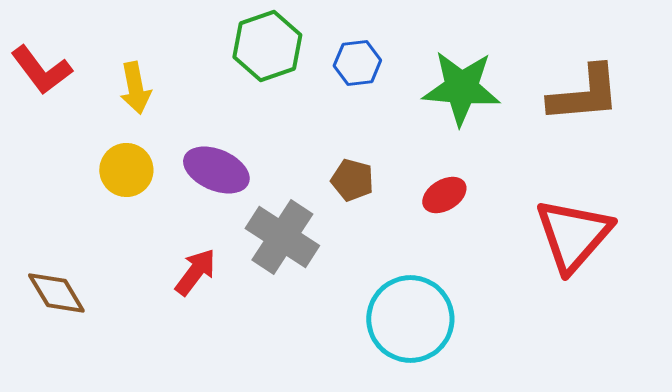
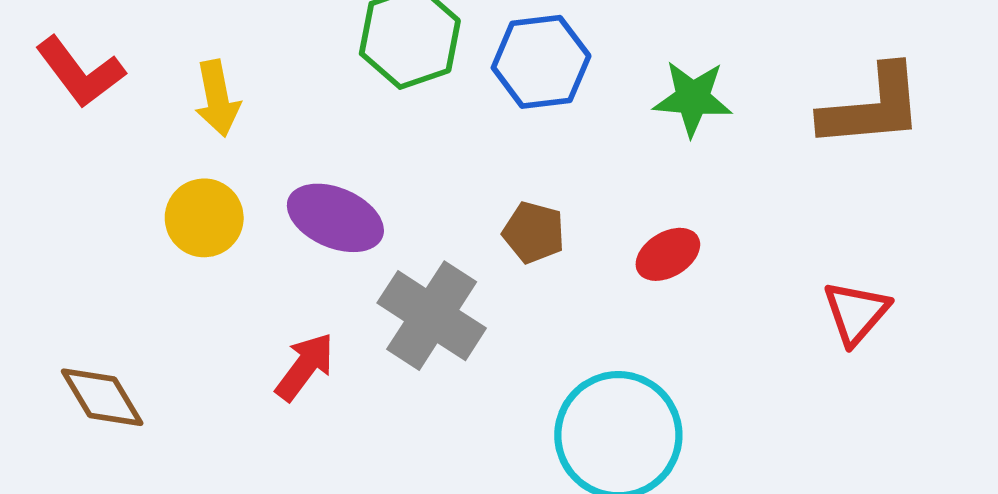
blue hexagon: (357, 63) -> (541, 62), size x1.4
green star: (461, 88) -> (693, 98), size x0.7
red triangle: (573, 235) -> (856, 313), size x0.6

